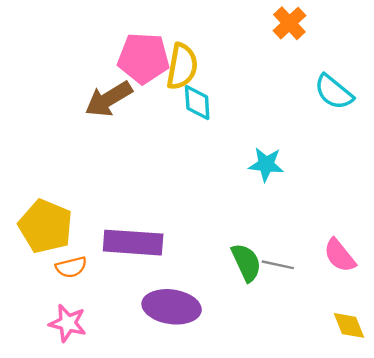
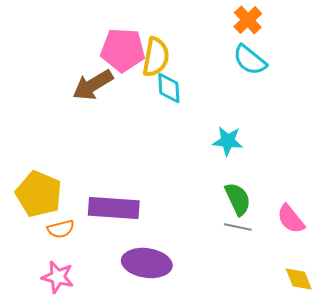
cyan semicircle: (334, 92) -> (250, 60), moved
green semicircle: (246, 262) -> (238, 199), moved

